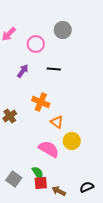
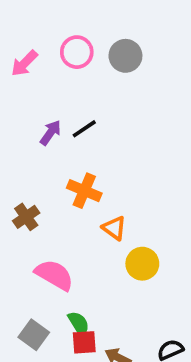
pink circle: (36, 44) -> (77, 52), moved
black line: (54, 69) -> (84, 129), moved, turned -40
pink semicircle: (49, 149) -> (54, 275), moved

